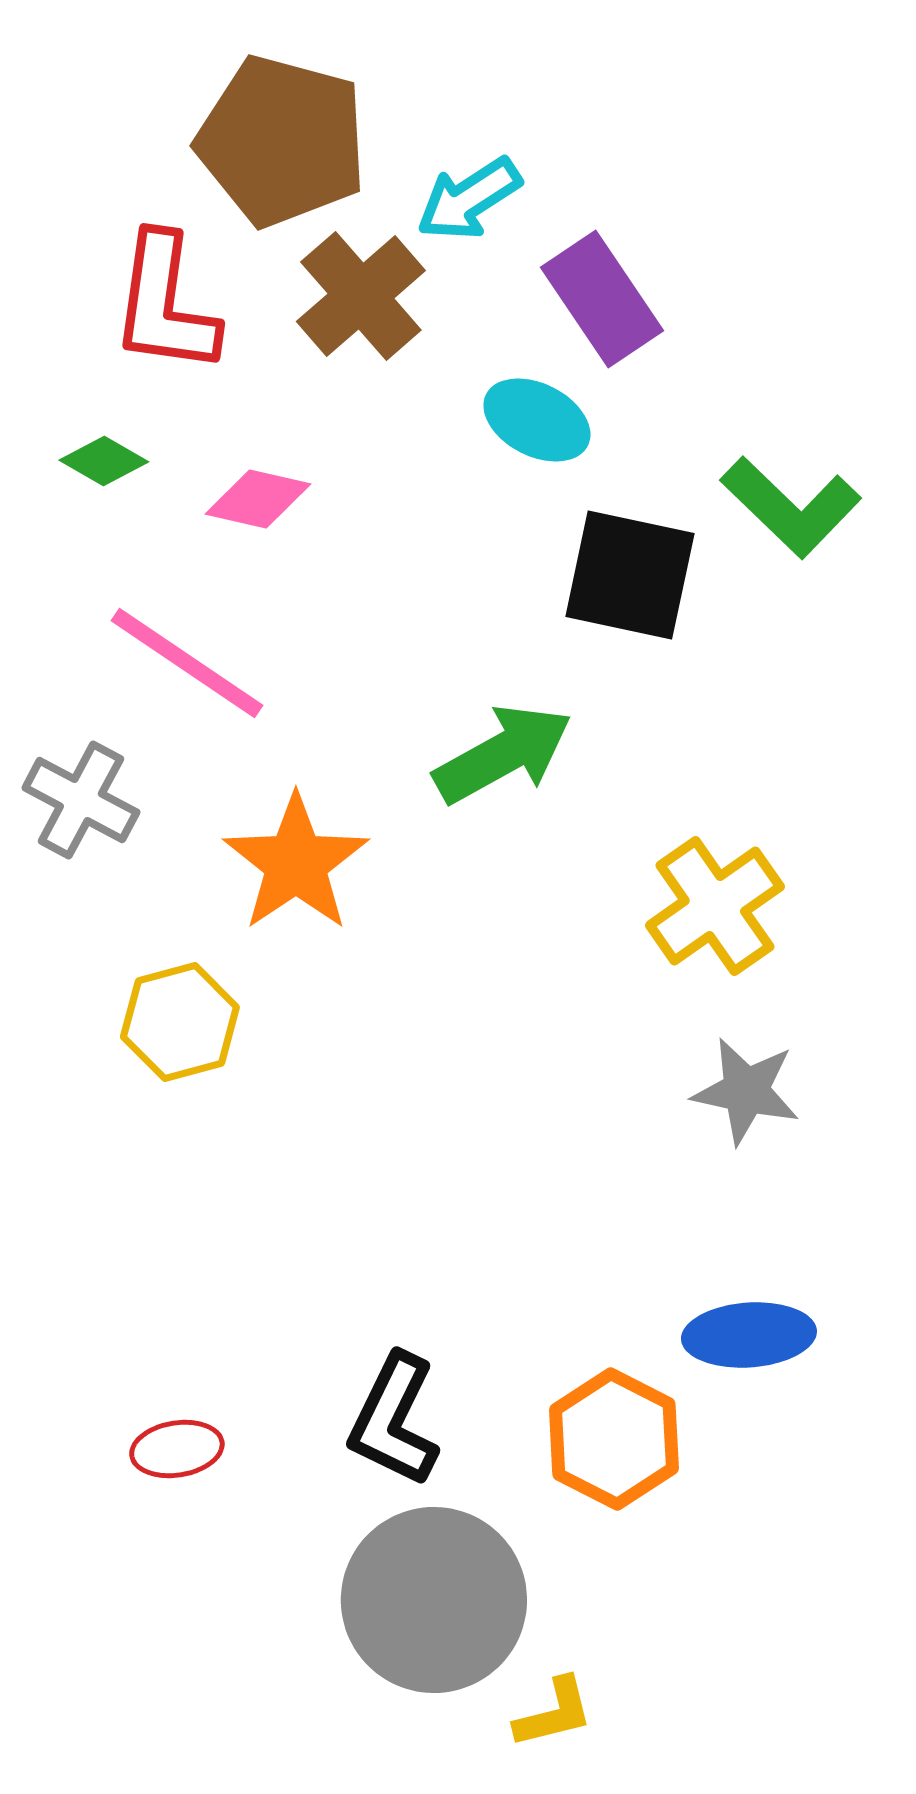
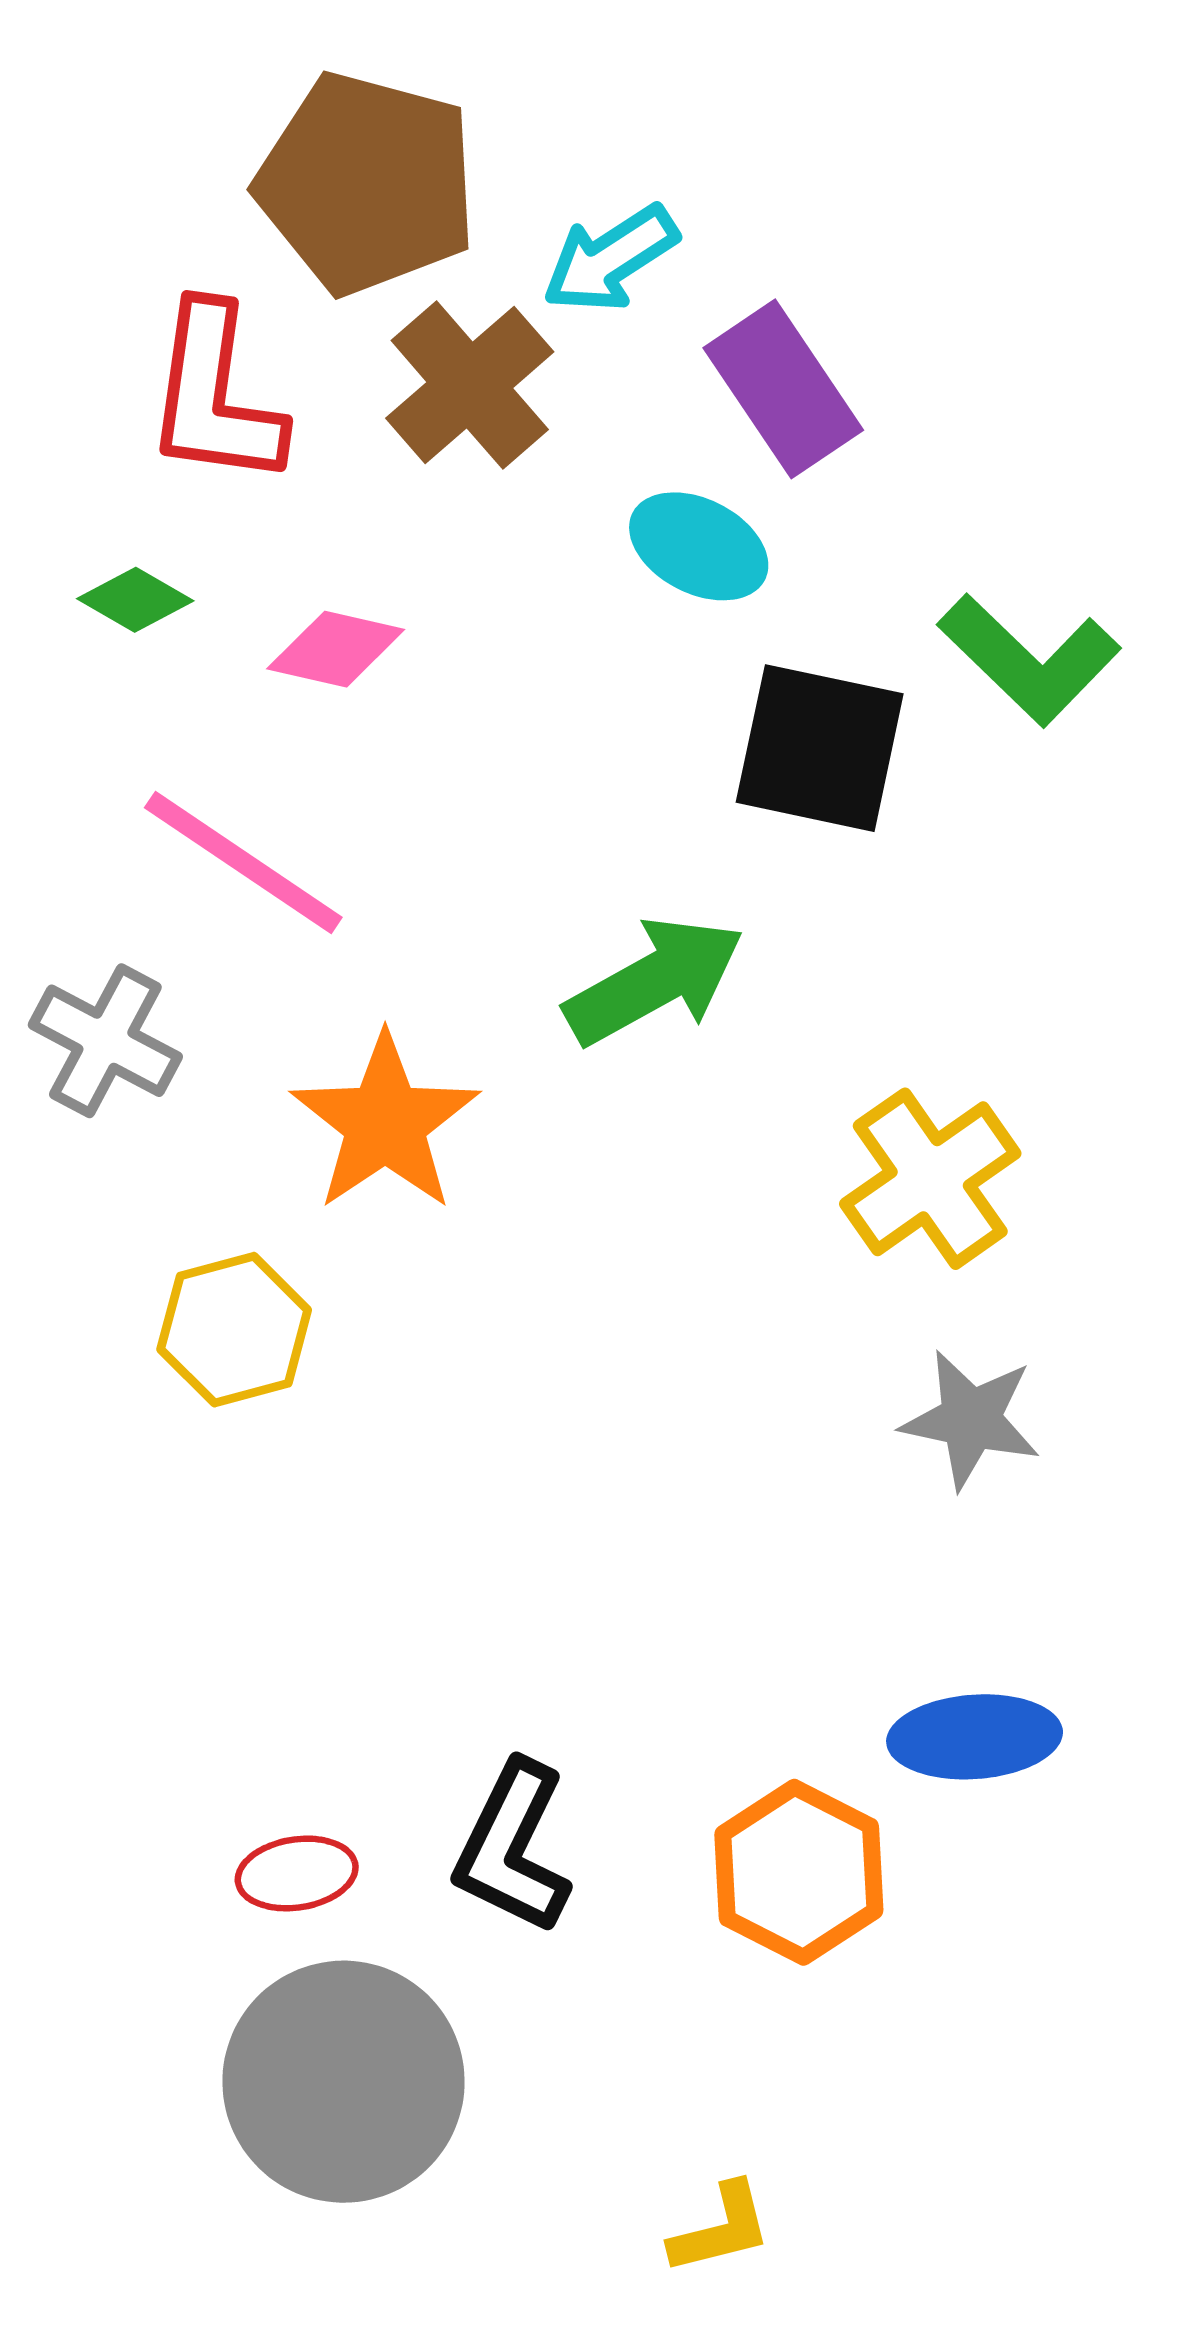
red ellipse: (177, 1449) -> (297, 1873), moved
gray circle: (434, 1600) -> (343, 2082), moved

